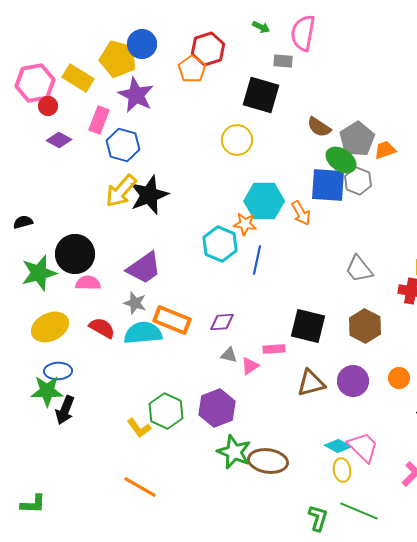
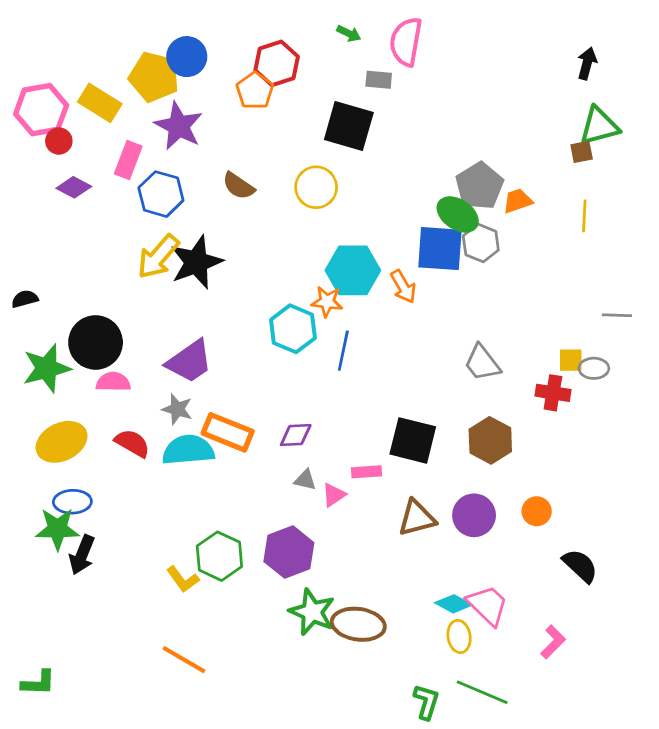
brown semicircle: (319, 127) -> (239, 186), moved

